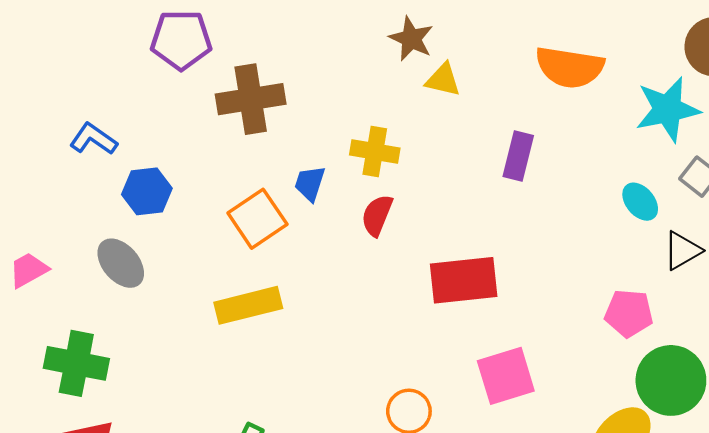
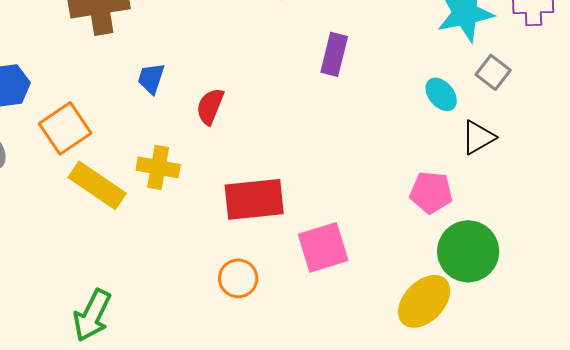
yellow cross: (375, 152) -> (158, 167), moved
orange square: (257, 219) -> (65, 128), moved
red rectangle: (464, 280) -> (254, 199), moved
yellow rectangle: (248, 305) -> (97, 185), turned 48

